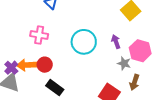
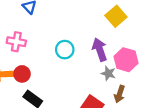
cyan circle: (84, 42) -> (65, 50), size x0.7
purple arrow: (116, 42) -> (100, 50), size x1.5

